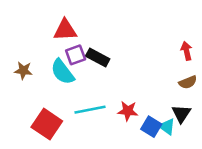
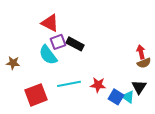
red triangle: (65, 30) -> (50, 23), turned 30
red arrow: (187, 51) -> (141, 52), moved
brown star: (23, 71) -> (13, 63), moved
red square: (47, 124) -> (36, 95), turned 35

